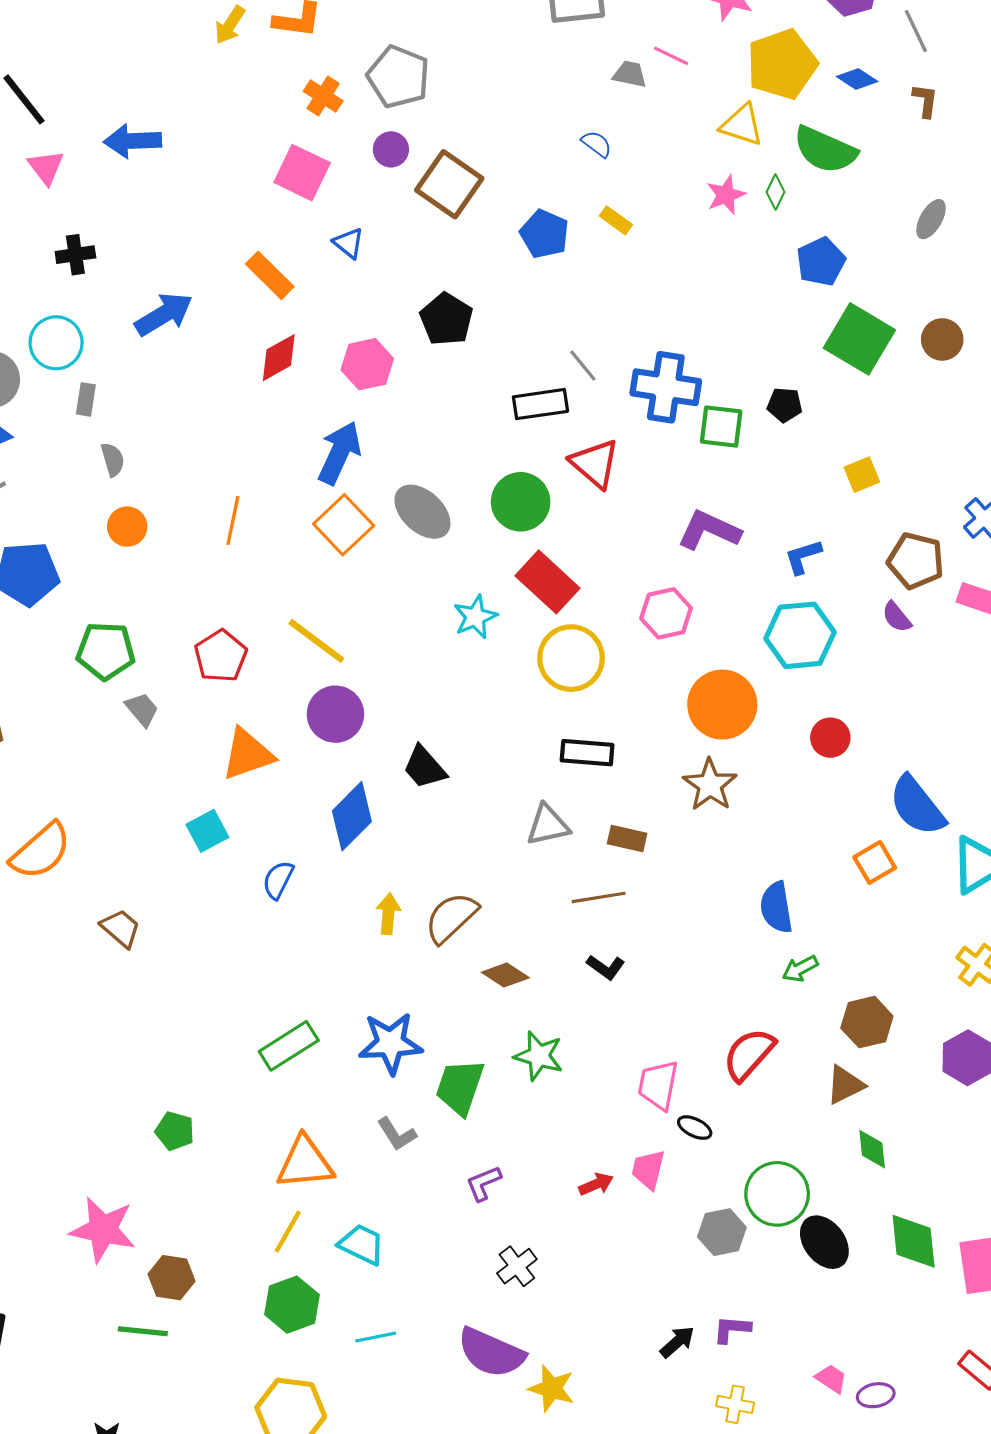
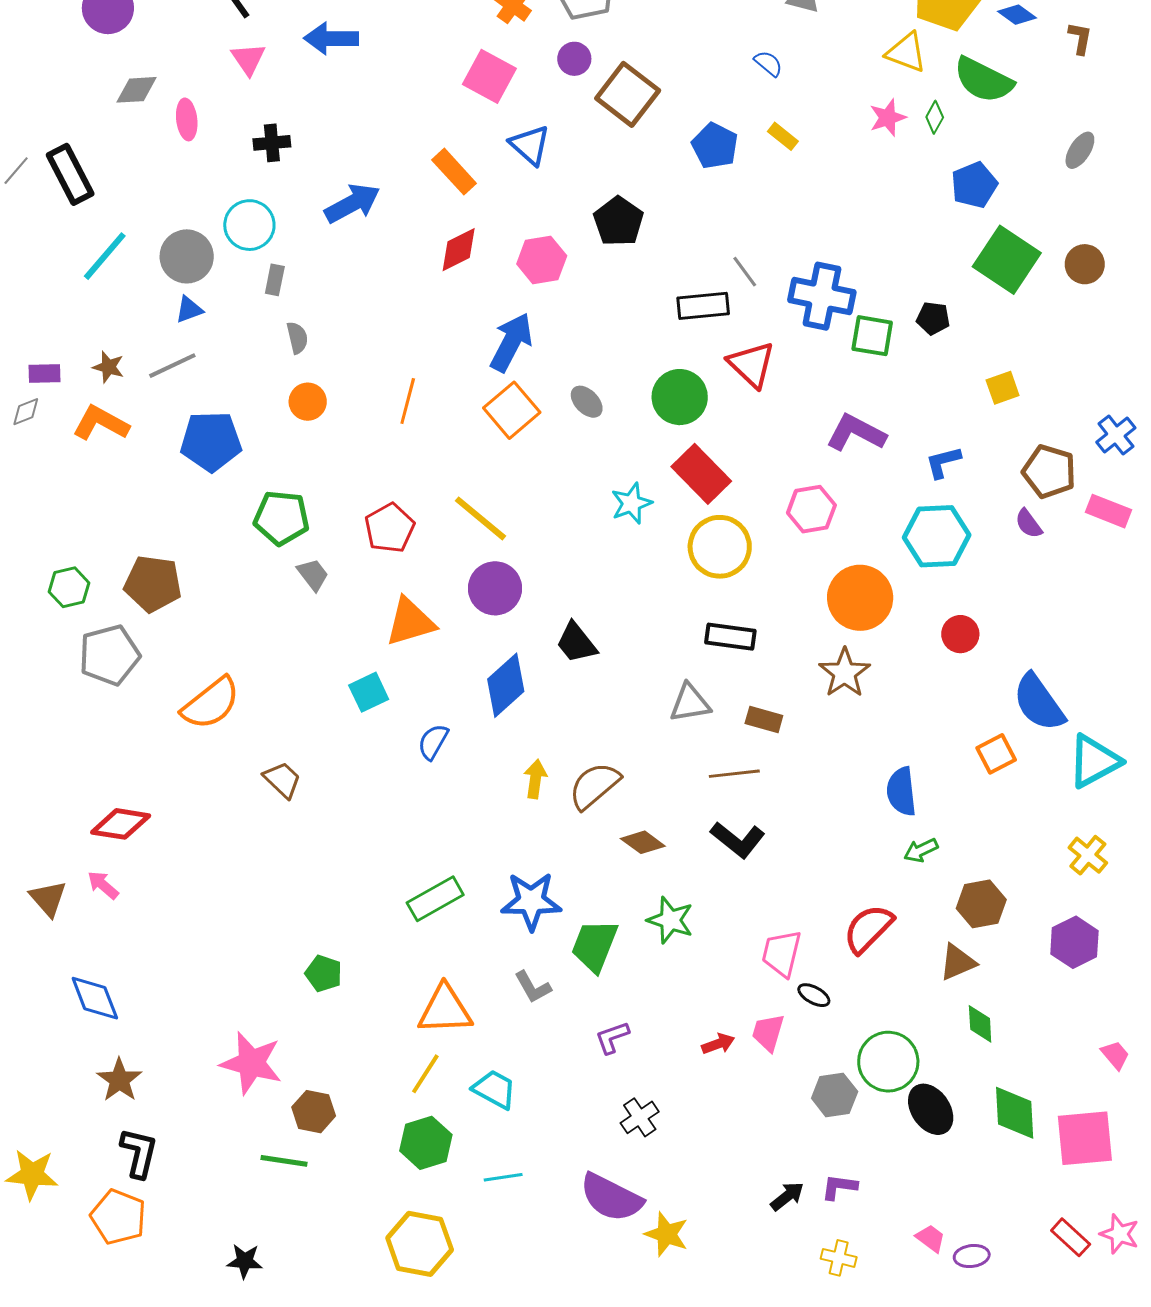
blue triangle: (349, 243) -> (530, 145), size x1.4
gray ellipse: (422, 512) -> (587, 402), size x0.6
black L-shape: (606, 967) -> (738, 840), size x1.5

